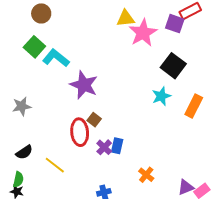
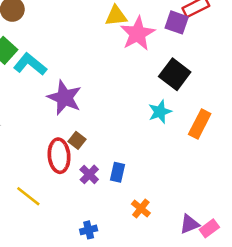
blue rectangle: (117, 146) -> (118, 172), moved

